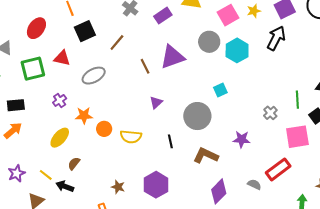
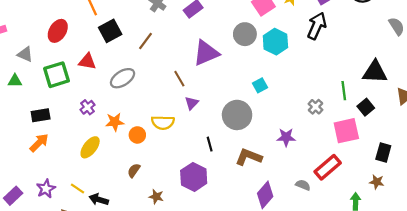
brown line: (145, 66) -> (179, 79), moved
yellow semicircle: (131, 137) -> (163, 123), moved
brown semicircle: (74, 164) -> (134, 170), moved
purple hexagon: (156, 185) -> (194, 177), moved

